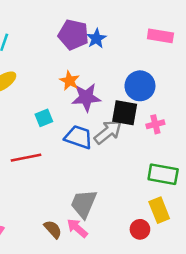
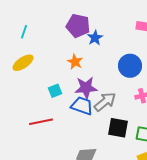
blue star: (96, 38) -> (95, 38), moved
purple star: (86, 97) -> (86, 88), moved
black square: (125, 113) -> (118, 128), moved

